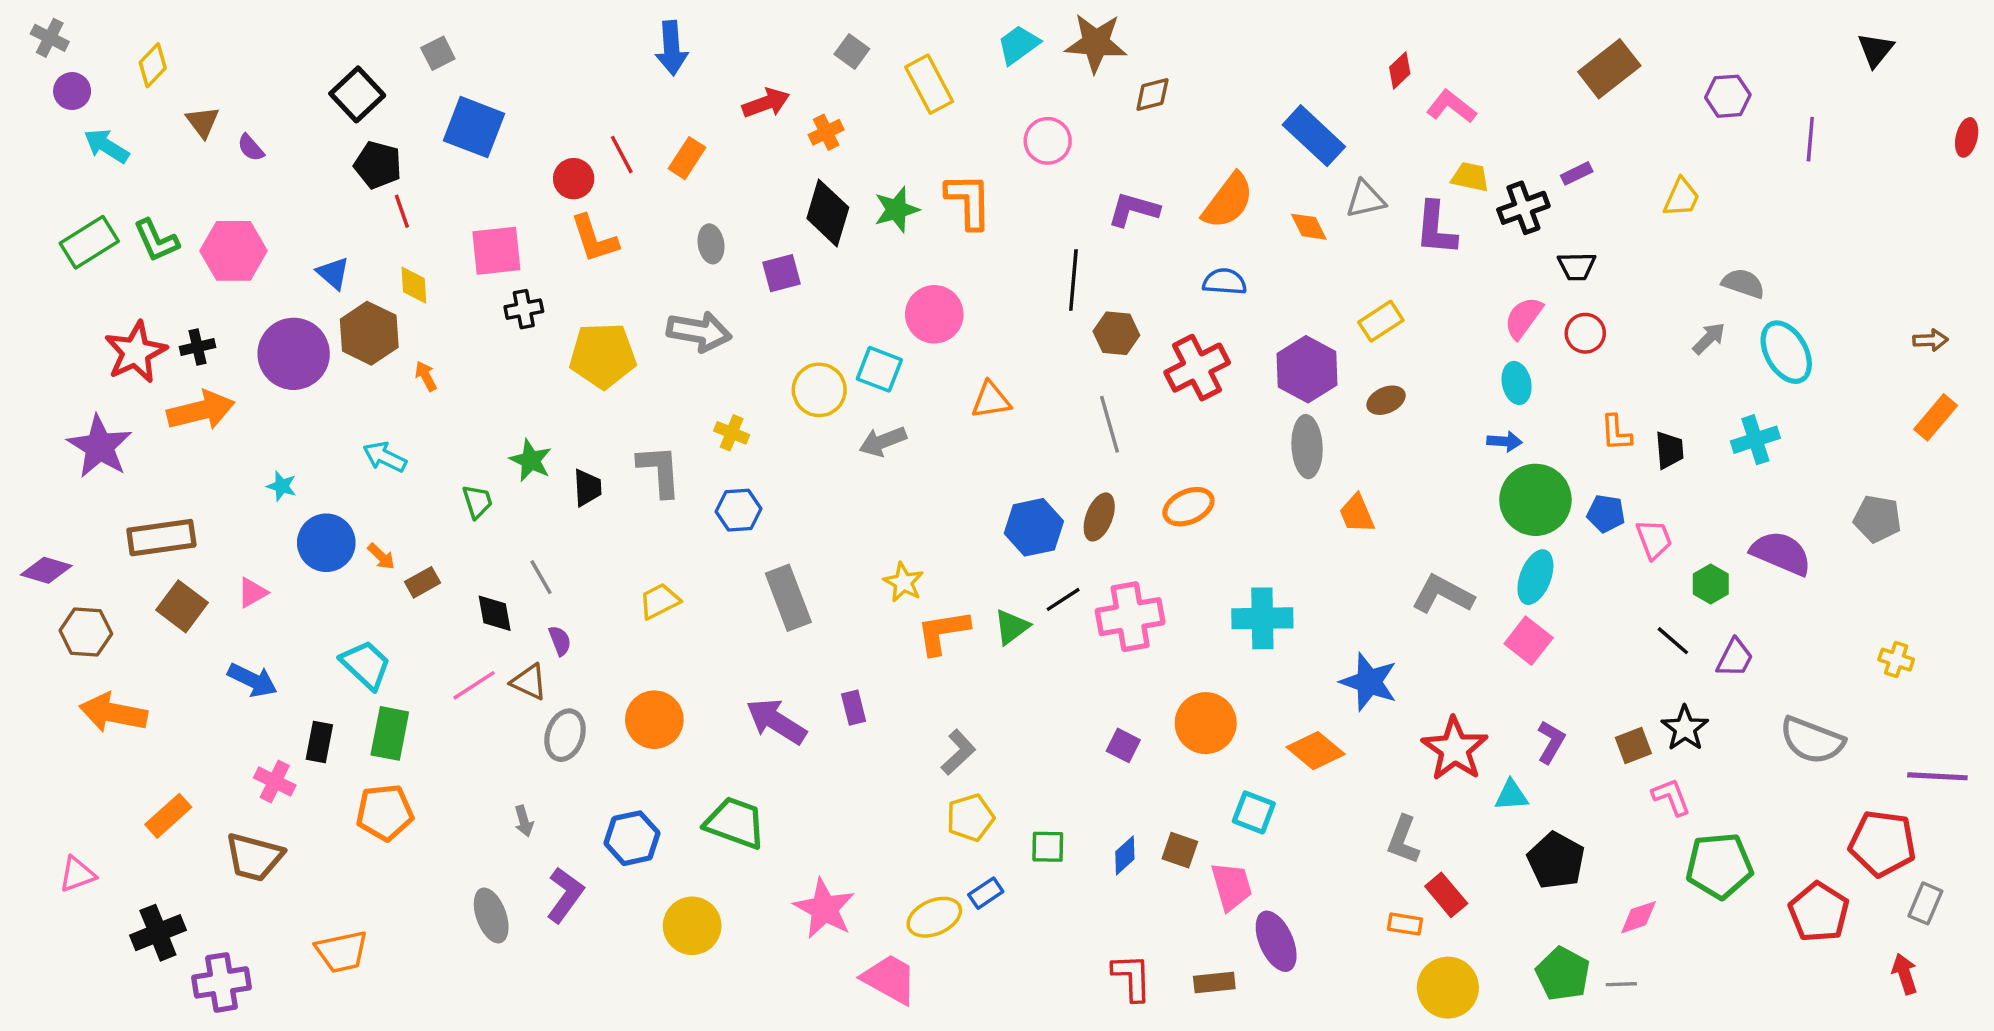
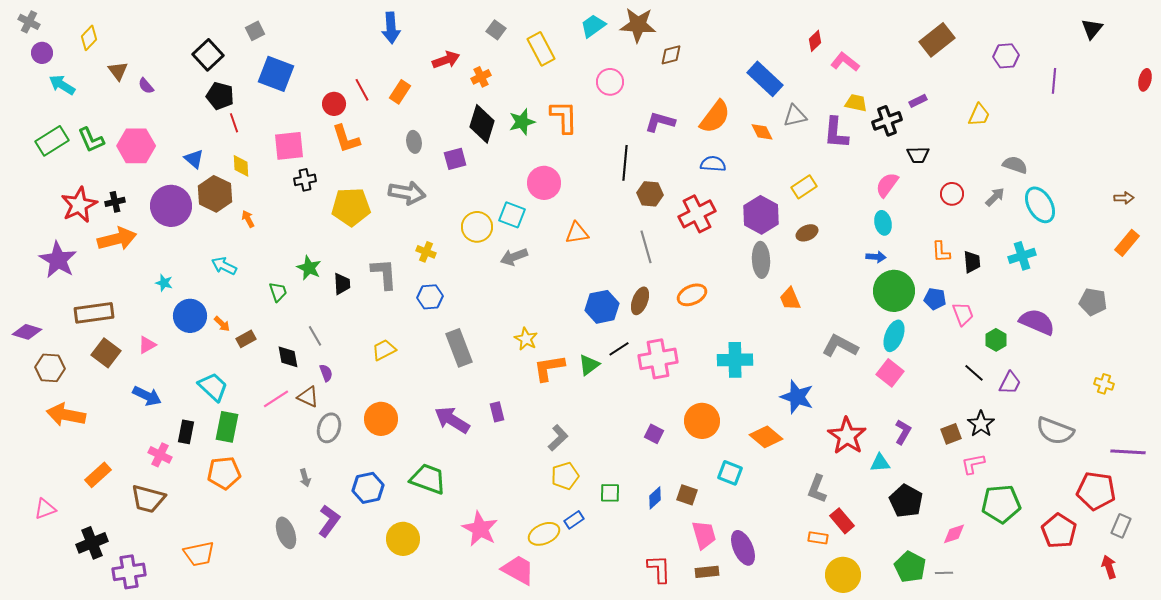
red circle: (1585, 333) -> (952, 194), moved
pink L-shape: (1671, 797) -> (973, 464), turned -80
pink trapezoid: (1231, 886) -> (704, 535), moved

